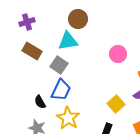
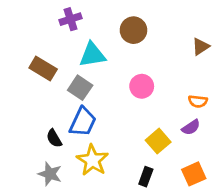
brown circle: (78, 19) -> (133, 30), moved
purple cross: (27, 22) -> (70, 19), moved
pink circle: (118, 54) -> (142, 86), moved

